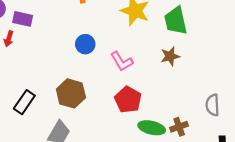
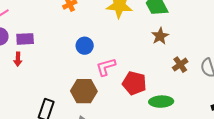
pink L-shape: (122, 61) -> (106, 67), moved, turned 120
brown cross: (179, 127) -> (180, 65), moved

